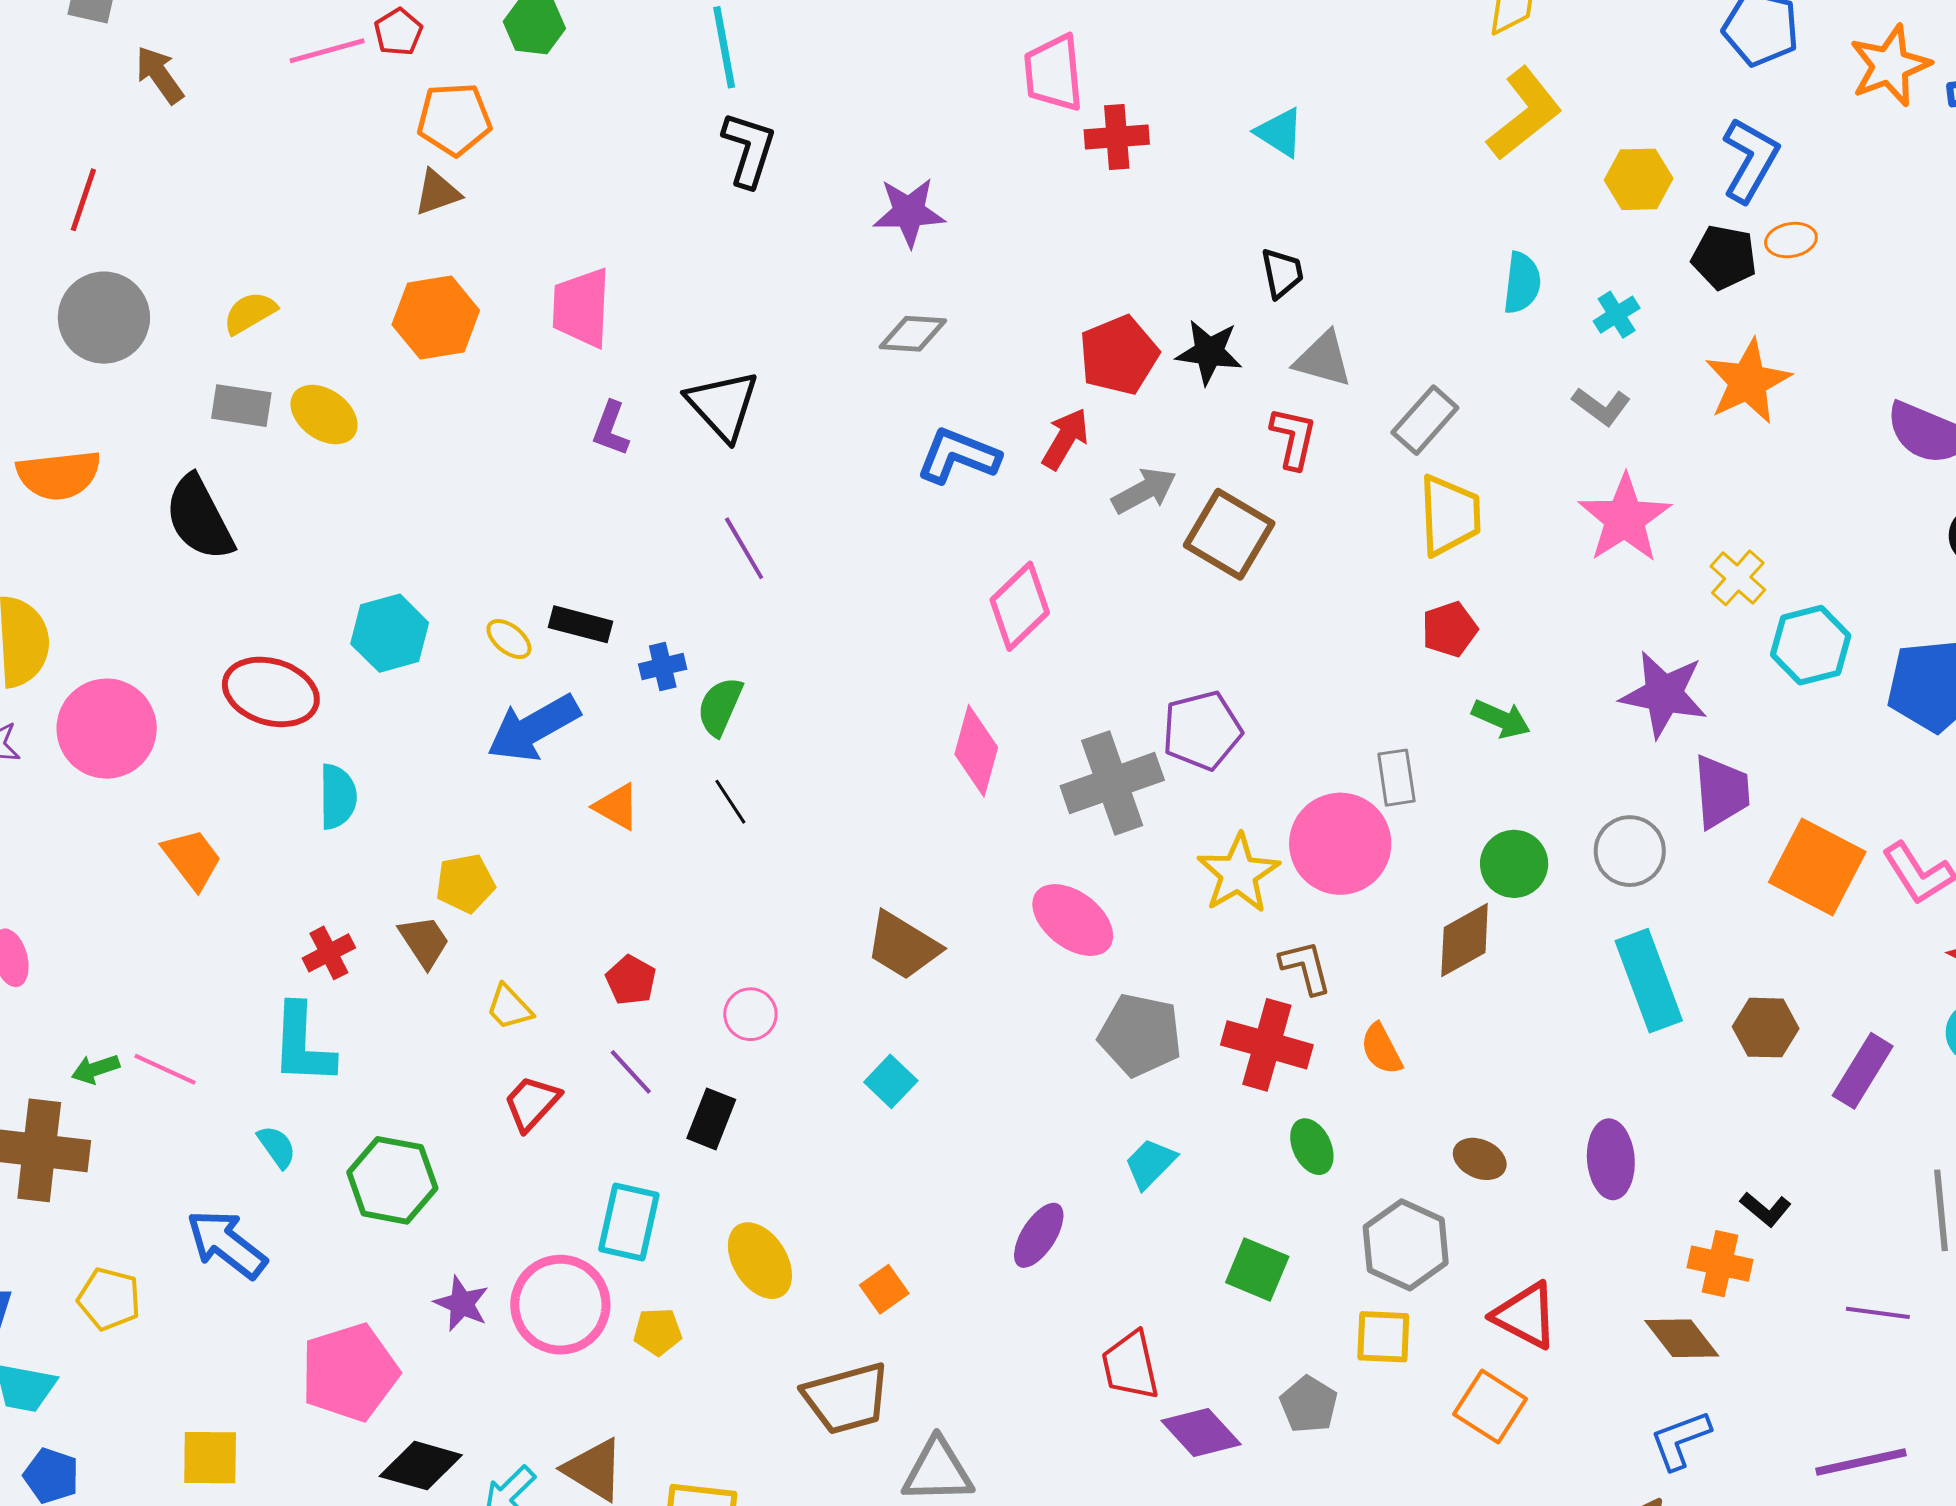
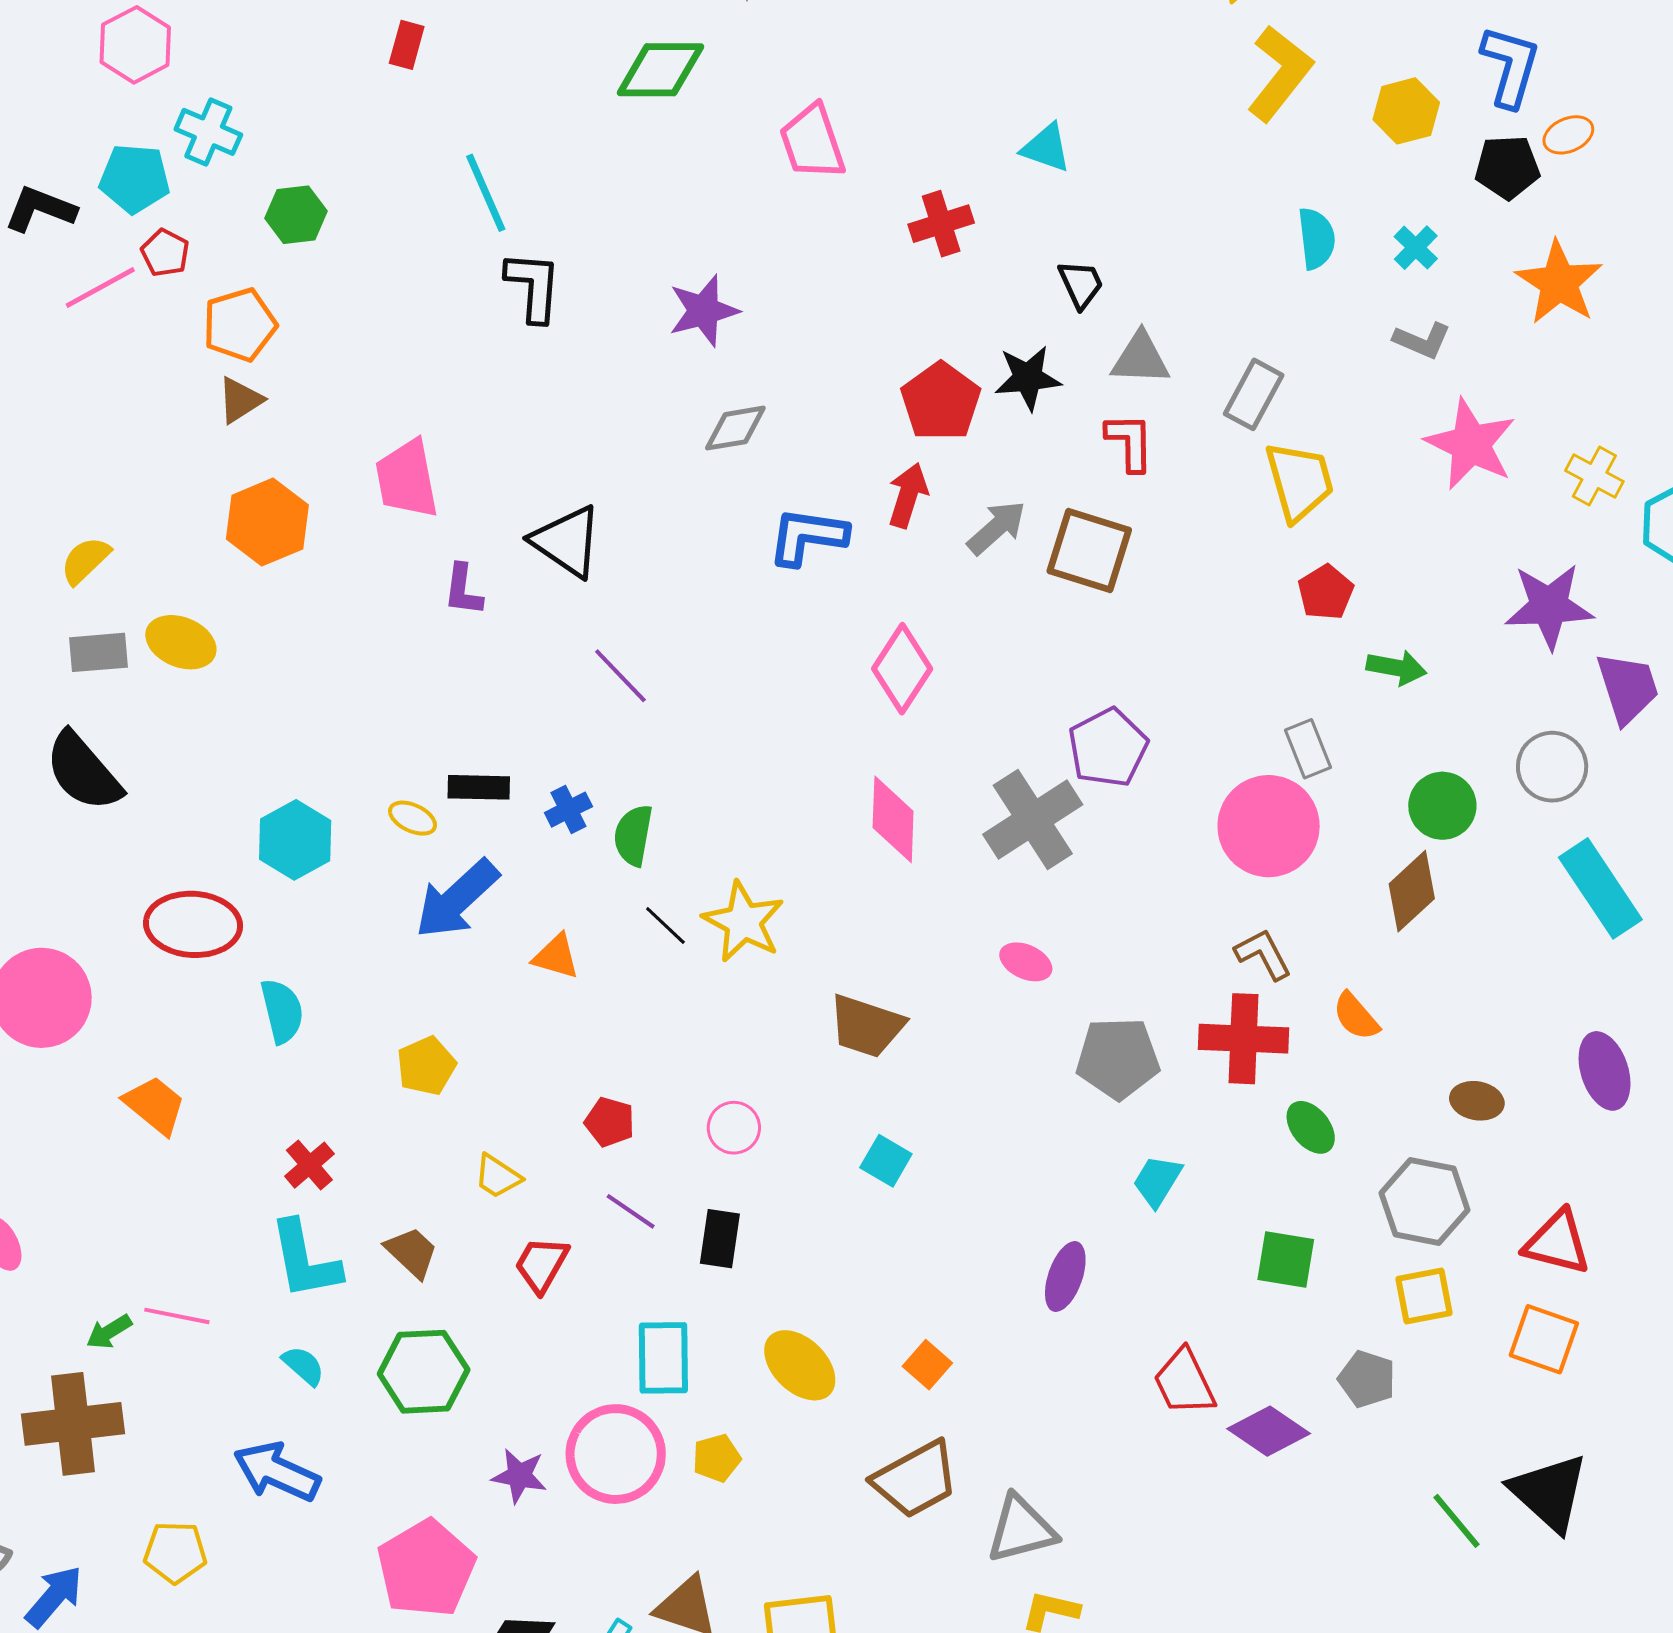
red cross: (1117, 137) -> (941, 224), moved
yellow star: (1238, 874) -> (743, 922), moved
pink ellipse: (1073, 920) -> (1026, 962), size x0.6
brown trapezoid: (424, 941) -> (412, 1252), moved

